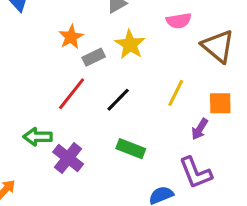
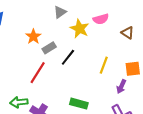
yellow star: (130, 44) -> (80, 29), moved
brown triangle: (218, 46) -> (128, 33), size x0.6
black line: (118, 100) -> (68, 57), moved

